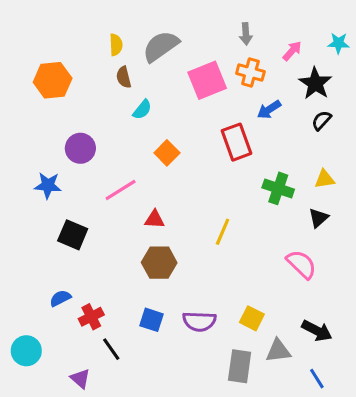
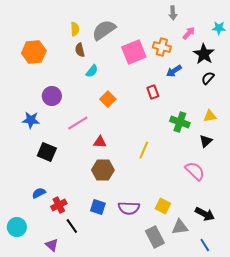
gray arrow: (246, 34) -> (173, 13), moved
red rectangle: (236, 142) -> (153, 92), size x0.6
gray rectangle: (240, 366) -> (155, 237), turned -35

